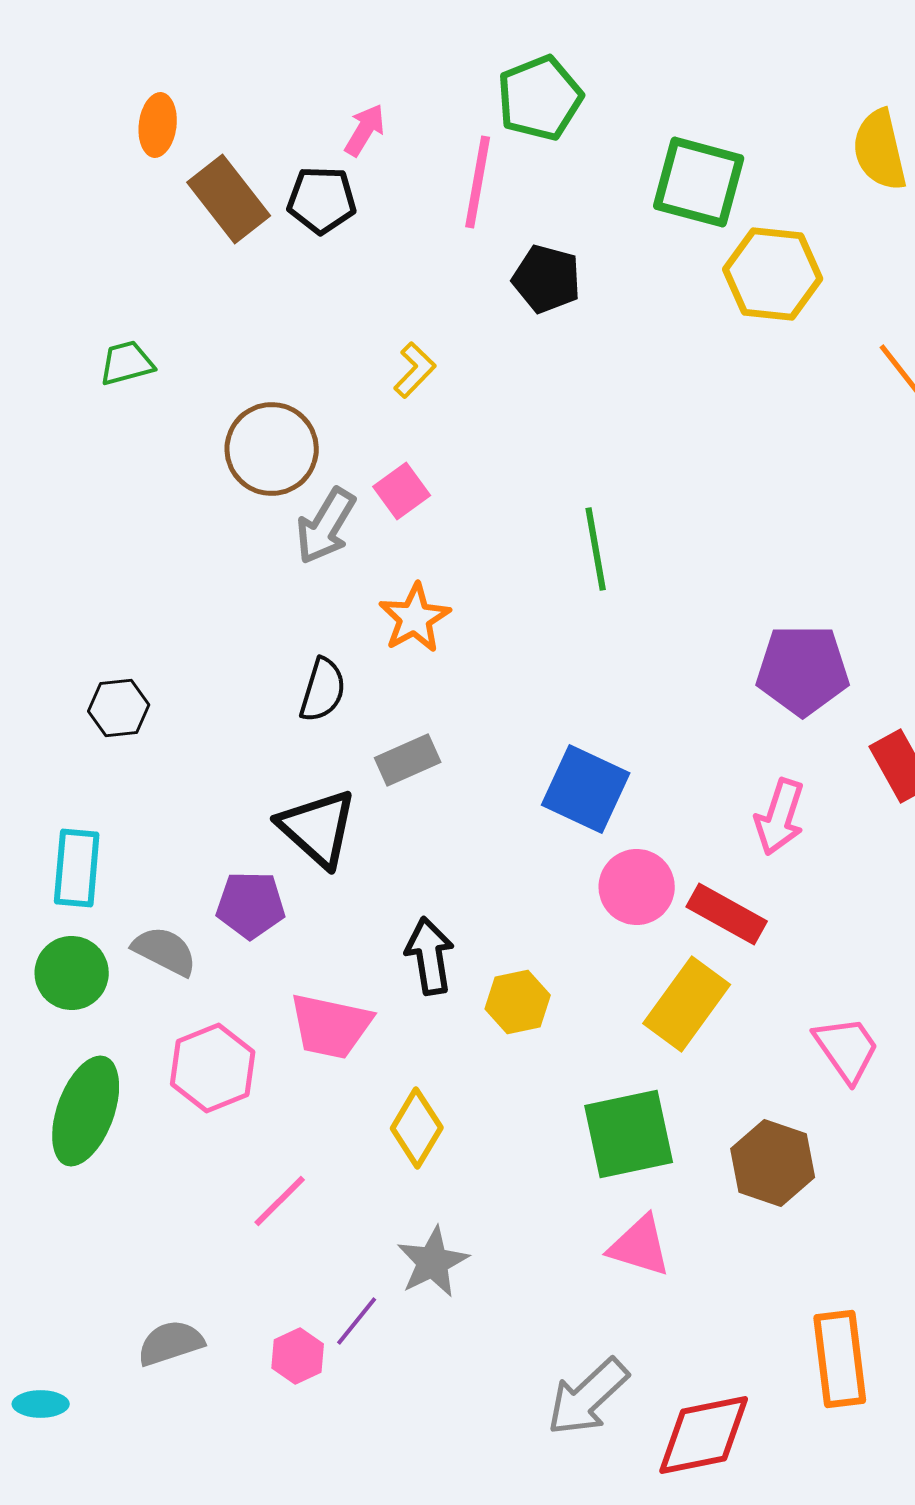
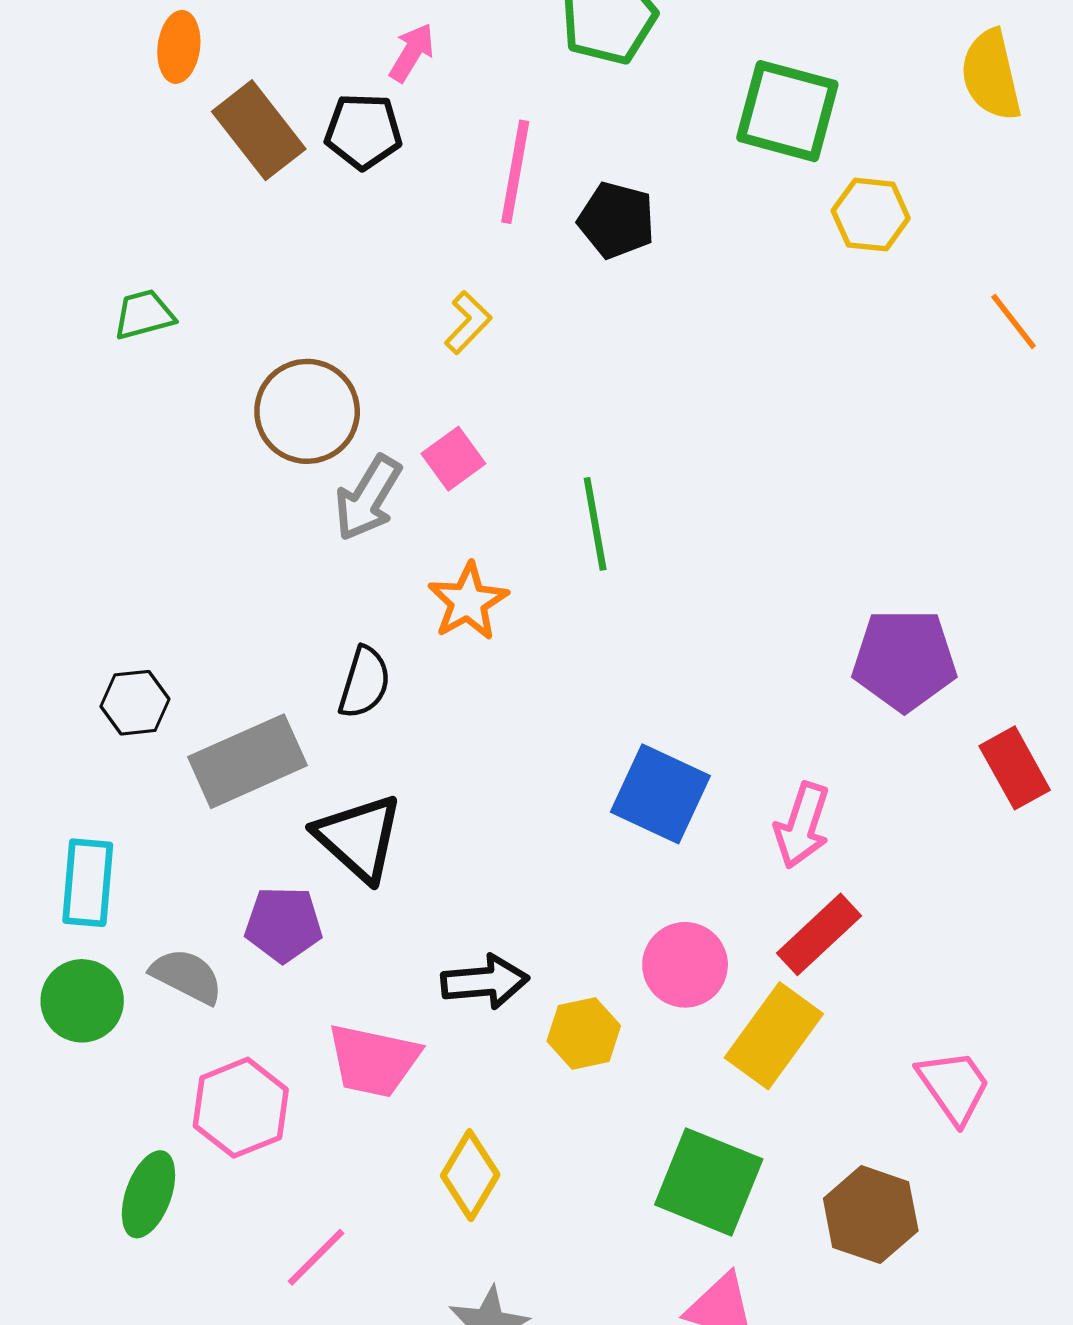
pink line: (478, 182) -> (515, 172), moved
yellow hexagon: (773, 274) -> (871, 215), size x0.7
green line: (596, 549) -> (595, 524), moved
gray rectangle: (408, 760) -> (247, 761), moved, size x1.6
pink arrow: (780, 817) -> (802, 825), moved
pink circle: (637, 887) -> (685, 965), moved
red rectangle: (727, 914) -> (819, 934), turned -72
black arrow: (430, 956) -> (485, 982), turned 94
green ellipse: (86, 1111) -> (148, 1194), moved, size x0.7
green square: (629, 1134) -> (709, 1182), turned 34

